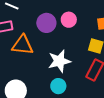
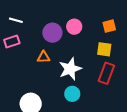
orange triangle: (23, 45) -> (44, 57), moved, size x0.6

